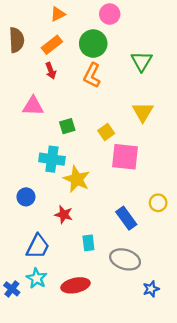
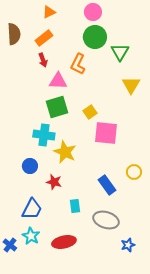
green circle: (93, 44) -> (95, 37), moved
pink triangle: (33, 106) -> (58, 81), moved
yellow triangle: (143, 112) -> (131, 85), moved
green square: (67, 126) -> (57, 107), size x1.6
blue circle: (26, 197) -> (30, 166), moved

